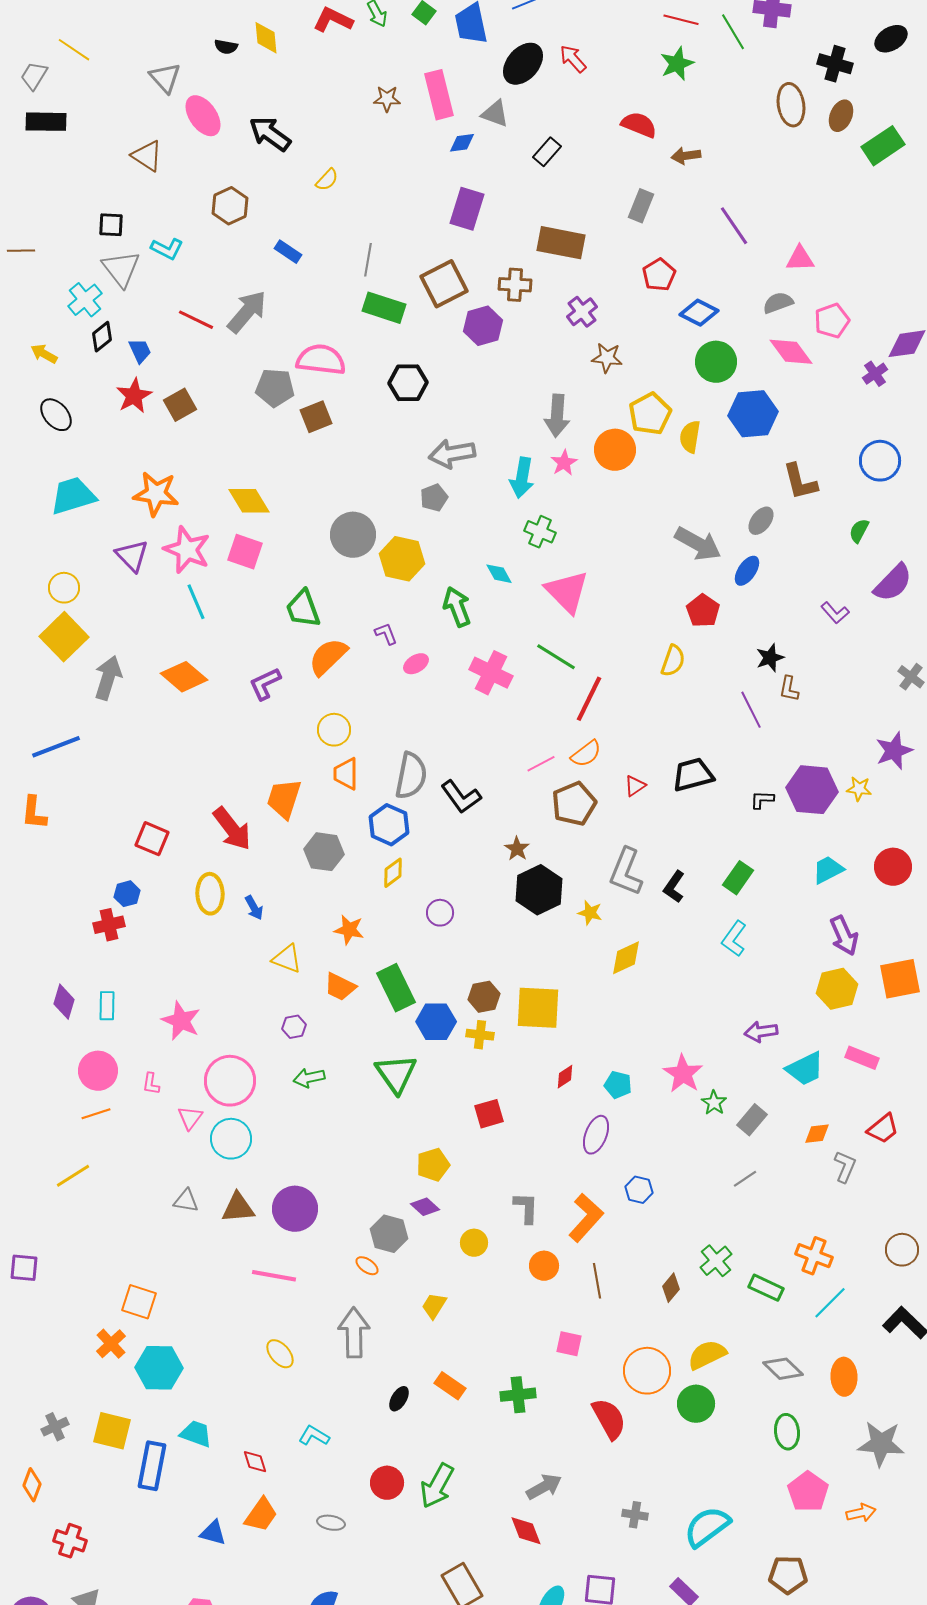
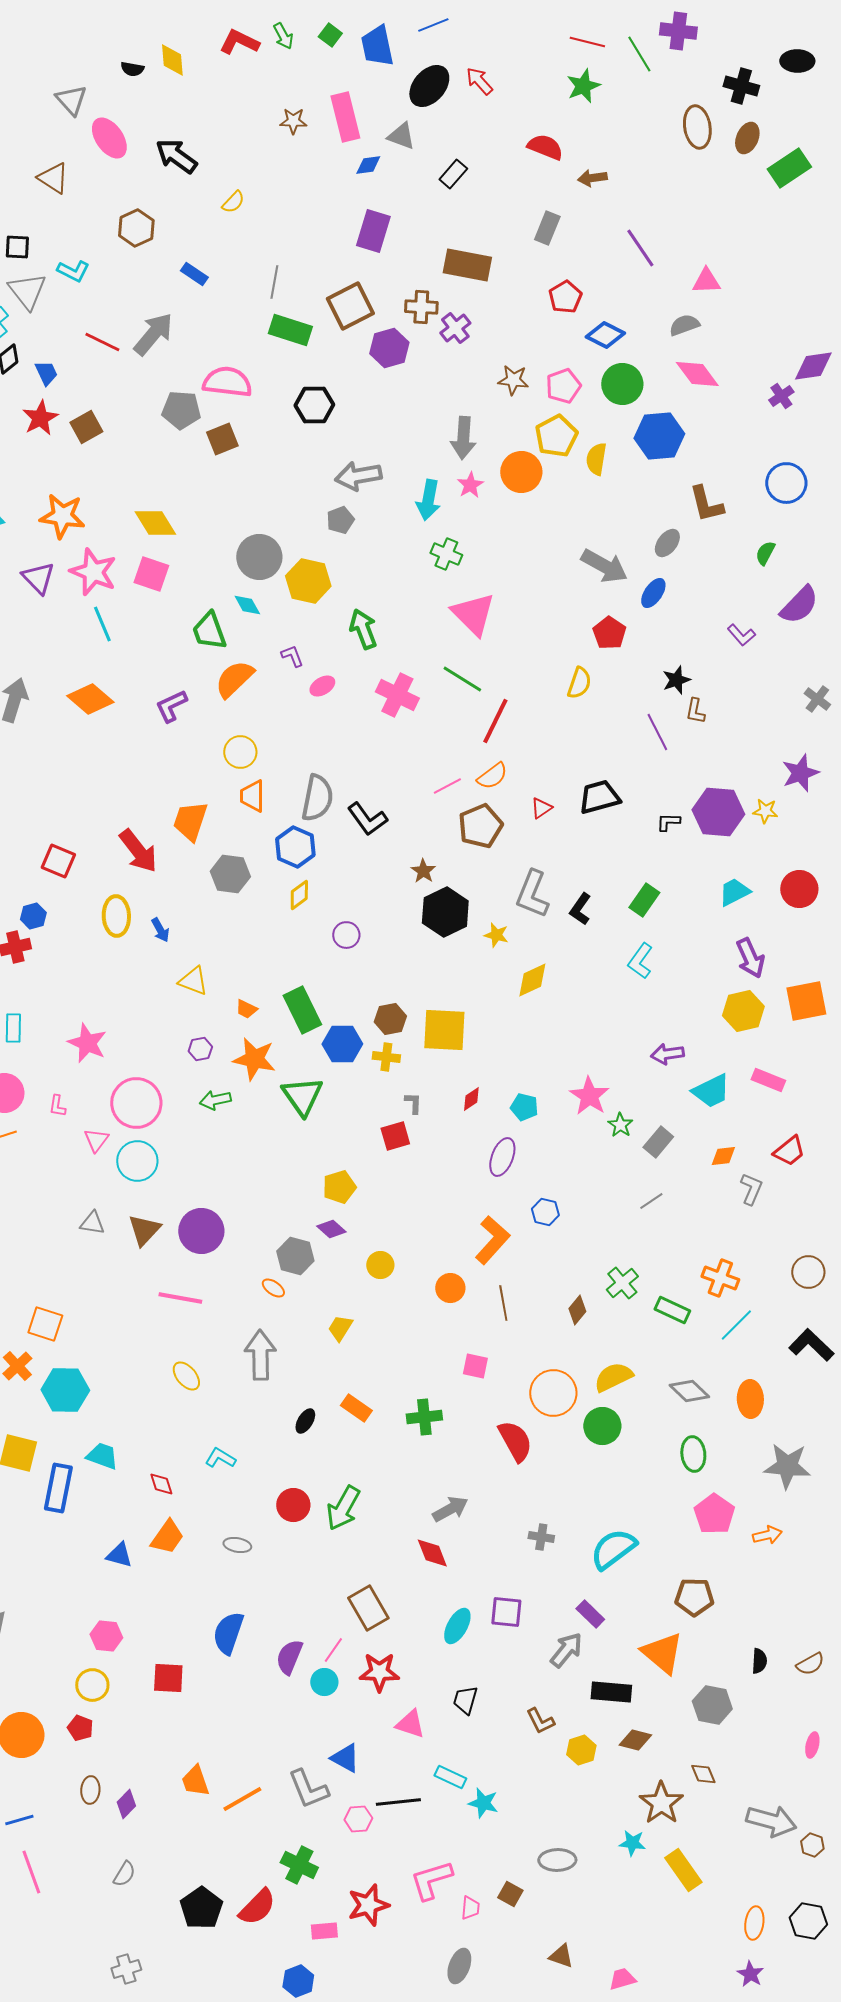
black ellipse: (891, 39) -> (797, 61), turned 32
purple cross: (582, 312) -> (455, 328), moved
pink pentagon: (832, 321) -> (563, 386), moved
cyan diamond: (499, 574) -> (247, 605), moved
orange star: (349, 930) -> (254, 1059), moved, size x1.4
orange trapezoid: (340, 987) -> (246, 1009), size x0.7
brown triangle: (238, 1208) -> (144, 1230), turned -42
gray L-shape: (526, 1208) -> (413, 1103), moved, size x0.7

